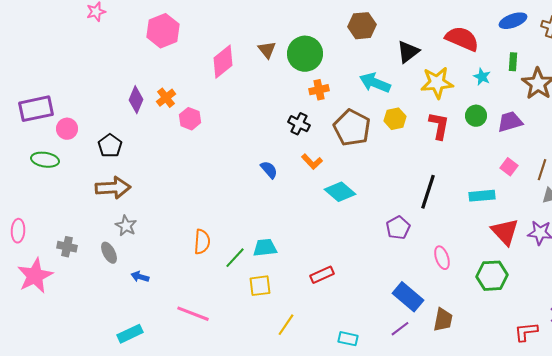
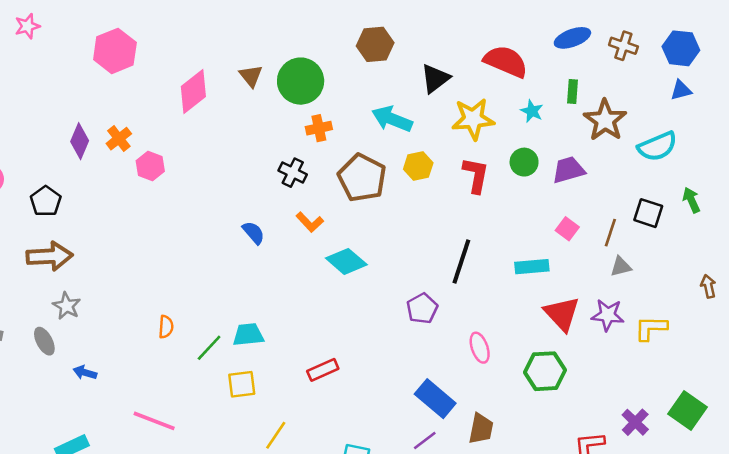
orange semicircle: (202, 242) -> (166, 327), size x0.7

